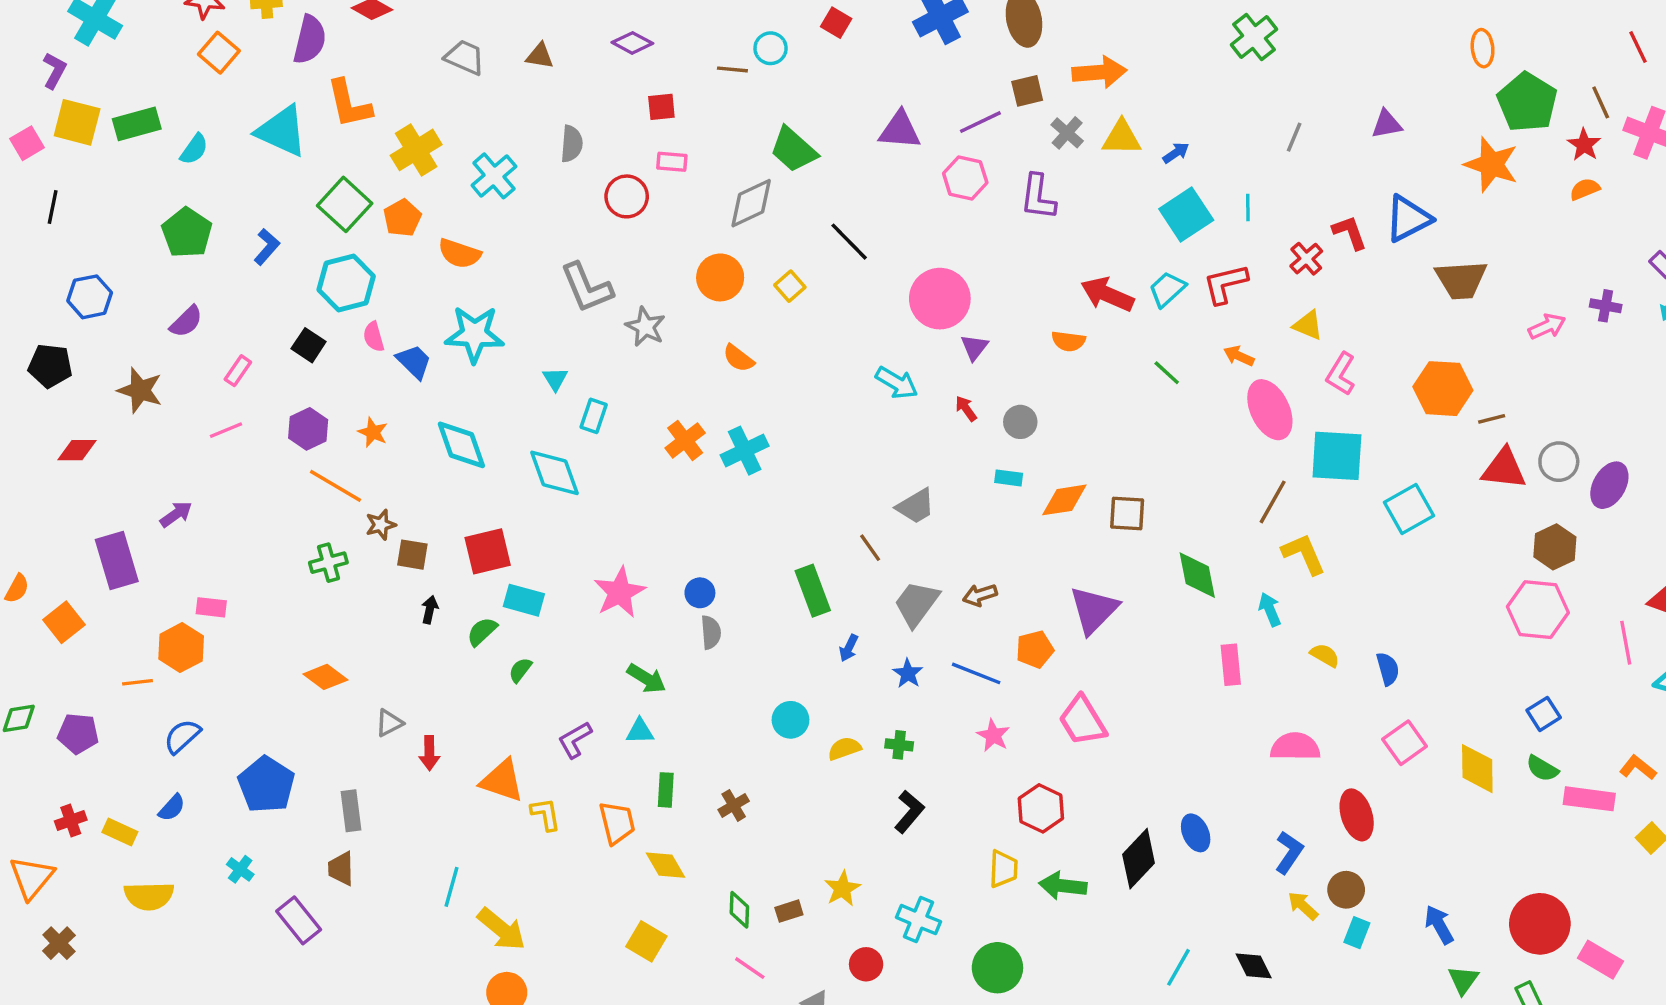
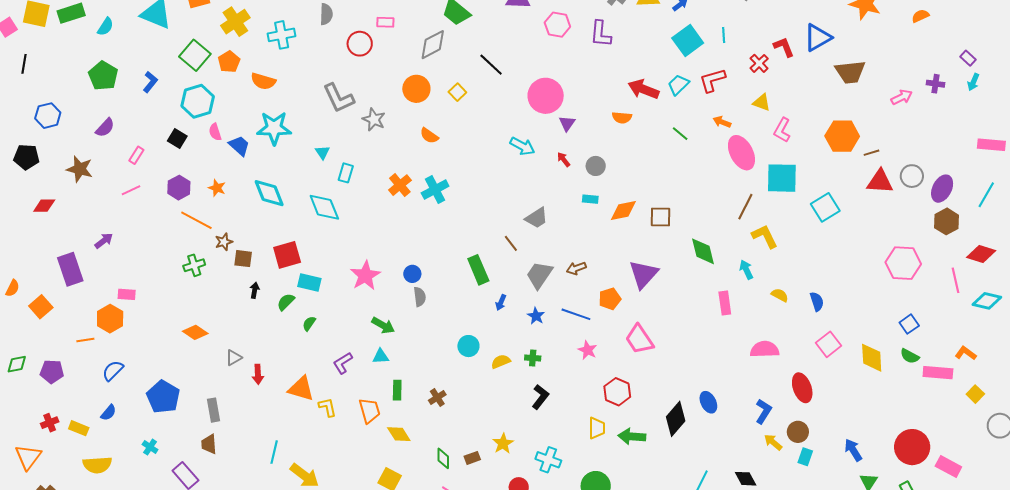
cyan cross: (494, 176) -> (282, 35), turned 32
brown hexagon: (1555, 547) -> (947, 221), moved

